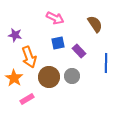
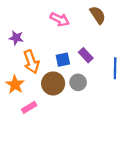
brown semicircle: (95, 24) -> (98, 15), moved
blue square: (58, 43) -> (63, 60), moved

